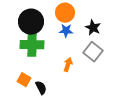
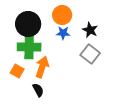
orange arrow: (68, 65) -> (42, 67), moved, size x1.5
orange square: (24, 80) -> (17, 71), moved

